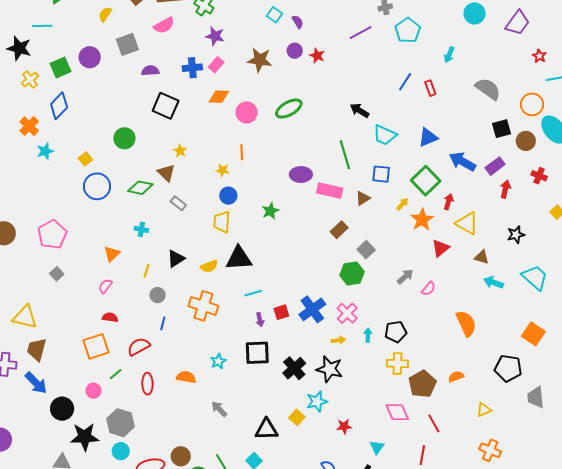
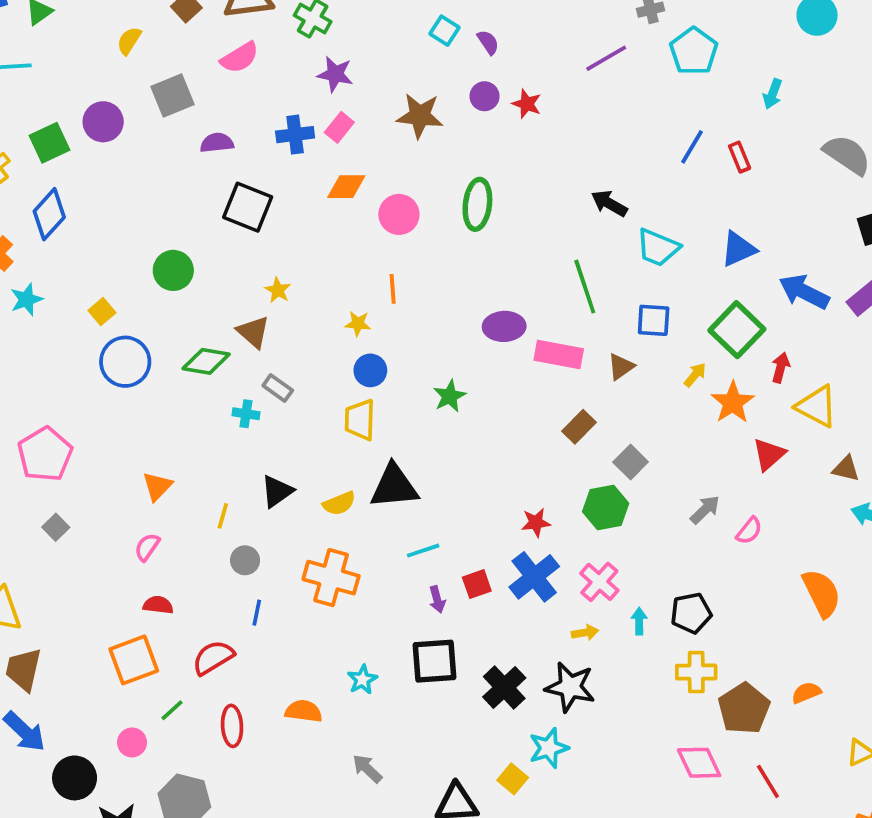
green ellipse: (289, 109) -> (477, 204), turned -52
cyan cross: (141, 229) -> (246, 414), moved
red star: (344, 426) -> (536, 523), moved

